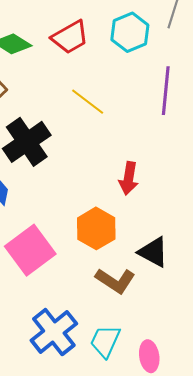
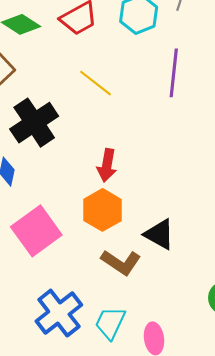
red arrow: (129, 178) -> (107, 165), moved

